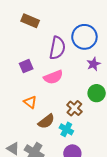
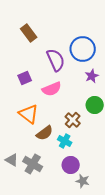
brown rectangle: (30, 21) -> (29, 33), turned 30
purple semicircle: (57, 48) -> (56, 60), turned -35
orange triangle: (30, 102) -> (29, 114), size x1.5

